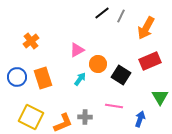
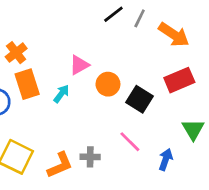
orange arrow: (146, 28) -> (174, 35), turned -85
orange rectangle: (43, 78) -> (27, 84), moved
cyan arrow: (80, 79) -> (61, 94), moved
pink line: (114, 106) -> (130, 142), turned 36

